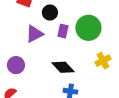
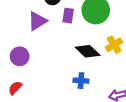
black diamond: (63, 67) -> (88, 51), moved

